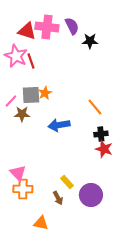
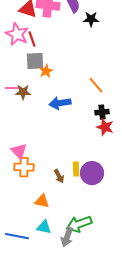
gray square: (31, 95) -> (35, 61), moved
pink line: (11, 101) -> (12, 88), moved, turned 48
yellow rectangle: (67, 182) -> (76, 169), moved, turned 40

